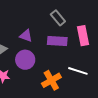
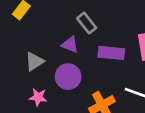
gray rectangle: (58, 18) -> (87, 23), moved

